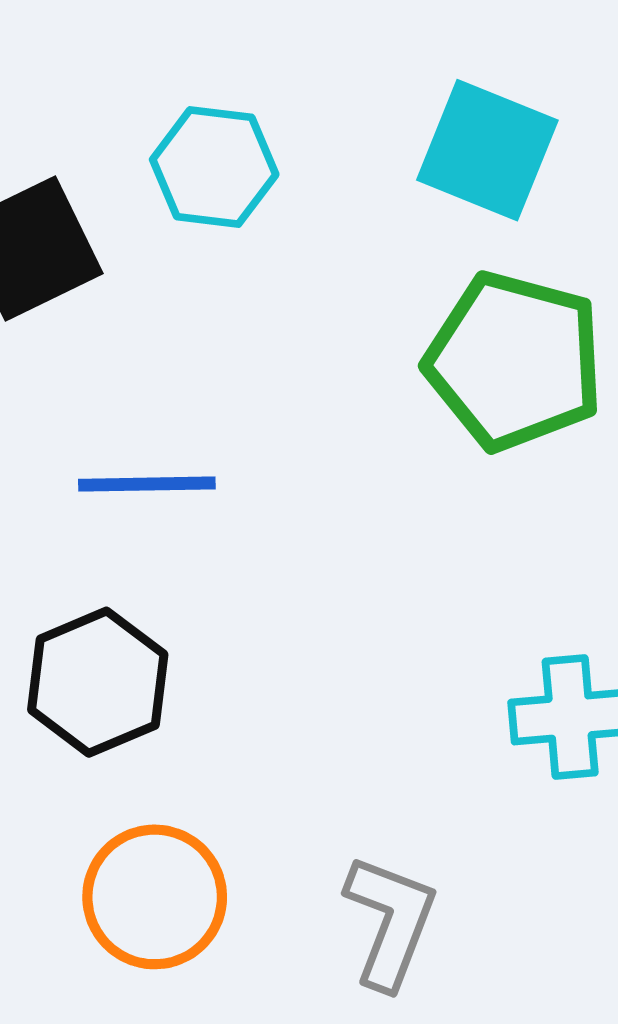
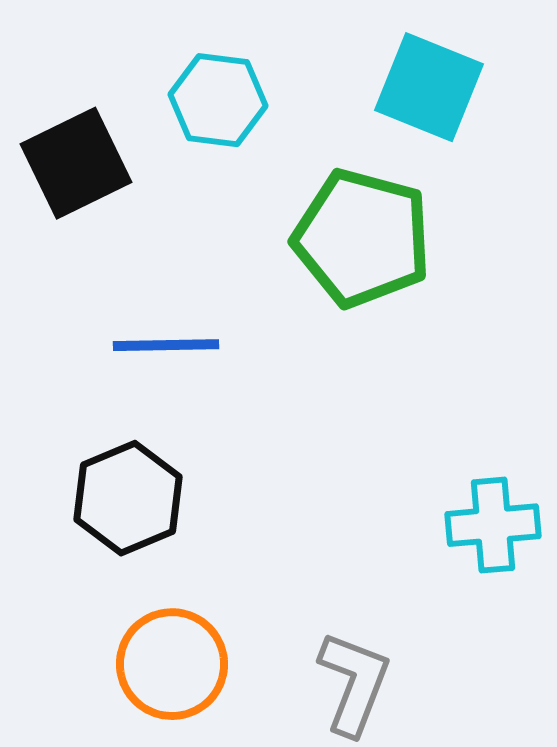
green pentagon: (514, 361) -> (362, 238), moved

